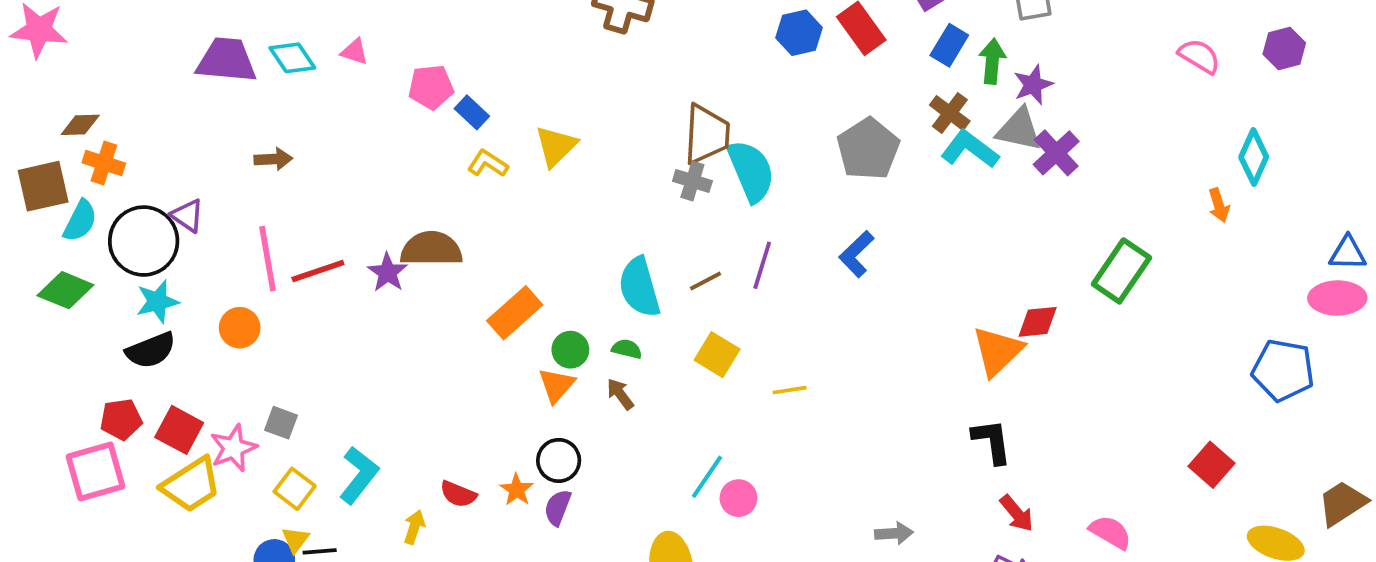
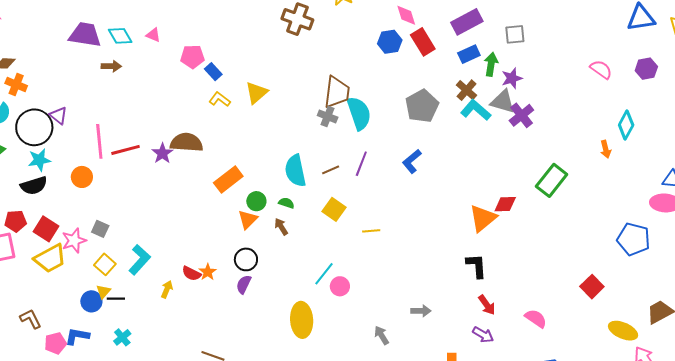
blue rectangle: (949, 45) -> (469, 54), turned 30
brown arrow: (273, 159) -> (111, 66), moved
orange star: (517, 490) -> (208, 272), moved

